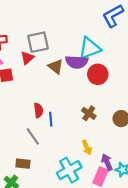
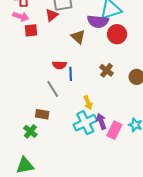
brown triangle: (56, 67) -> (78, 37), moved
red semicircle: (38, 110) -> (59, 65), turned 96
yellow arrow: (87, 148) -> (88, 103), moved
purple arrow: (107, 162) -> (101, 121), moved

